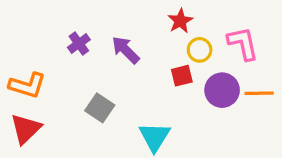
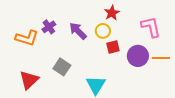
yellow circle: (200, 50) -> (103, 31), moved
orange L-shape: (27, 85) -> (27, 38), moved
red triangle: (26, 129) -> (29, 80), moved

